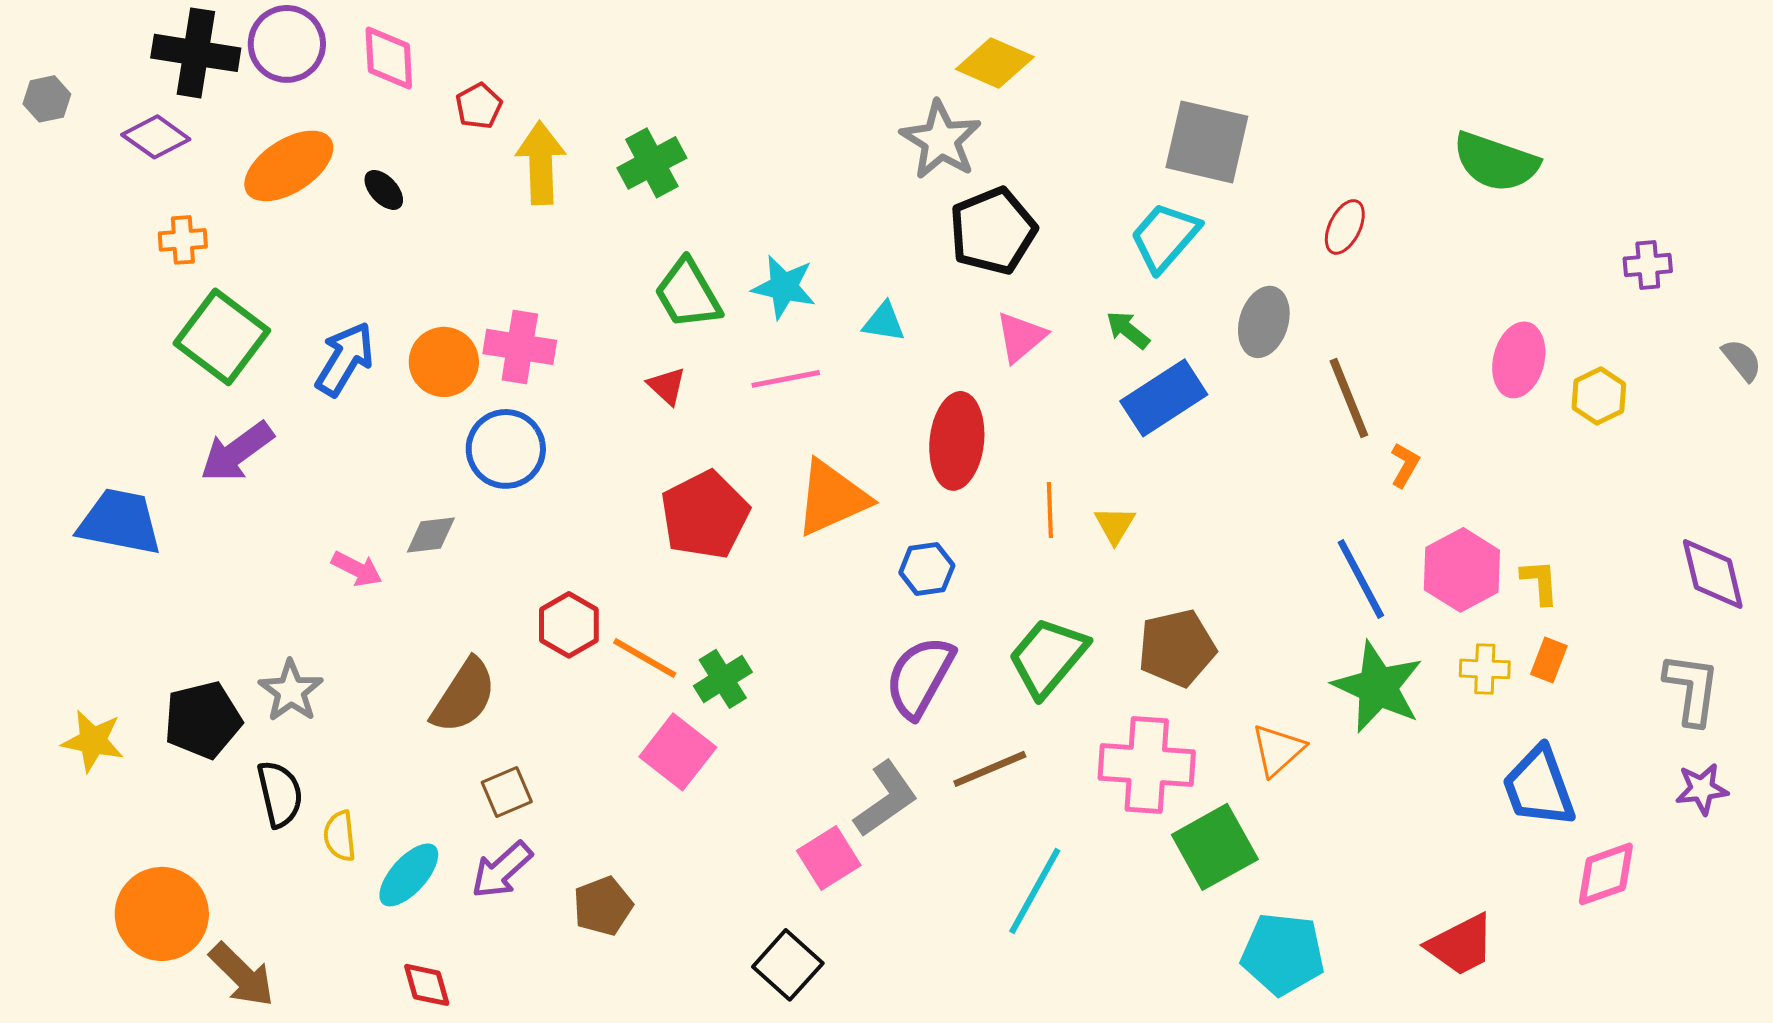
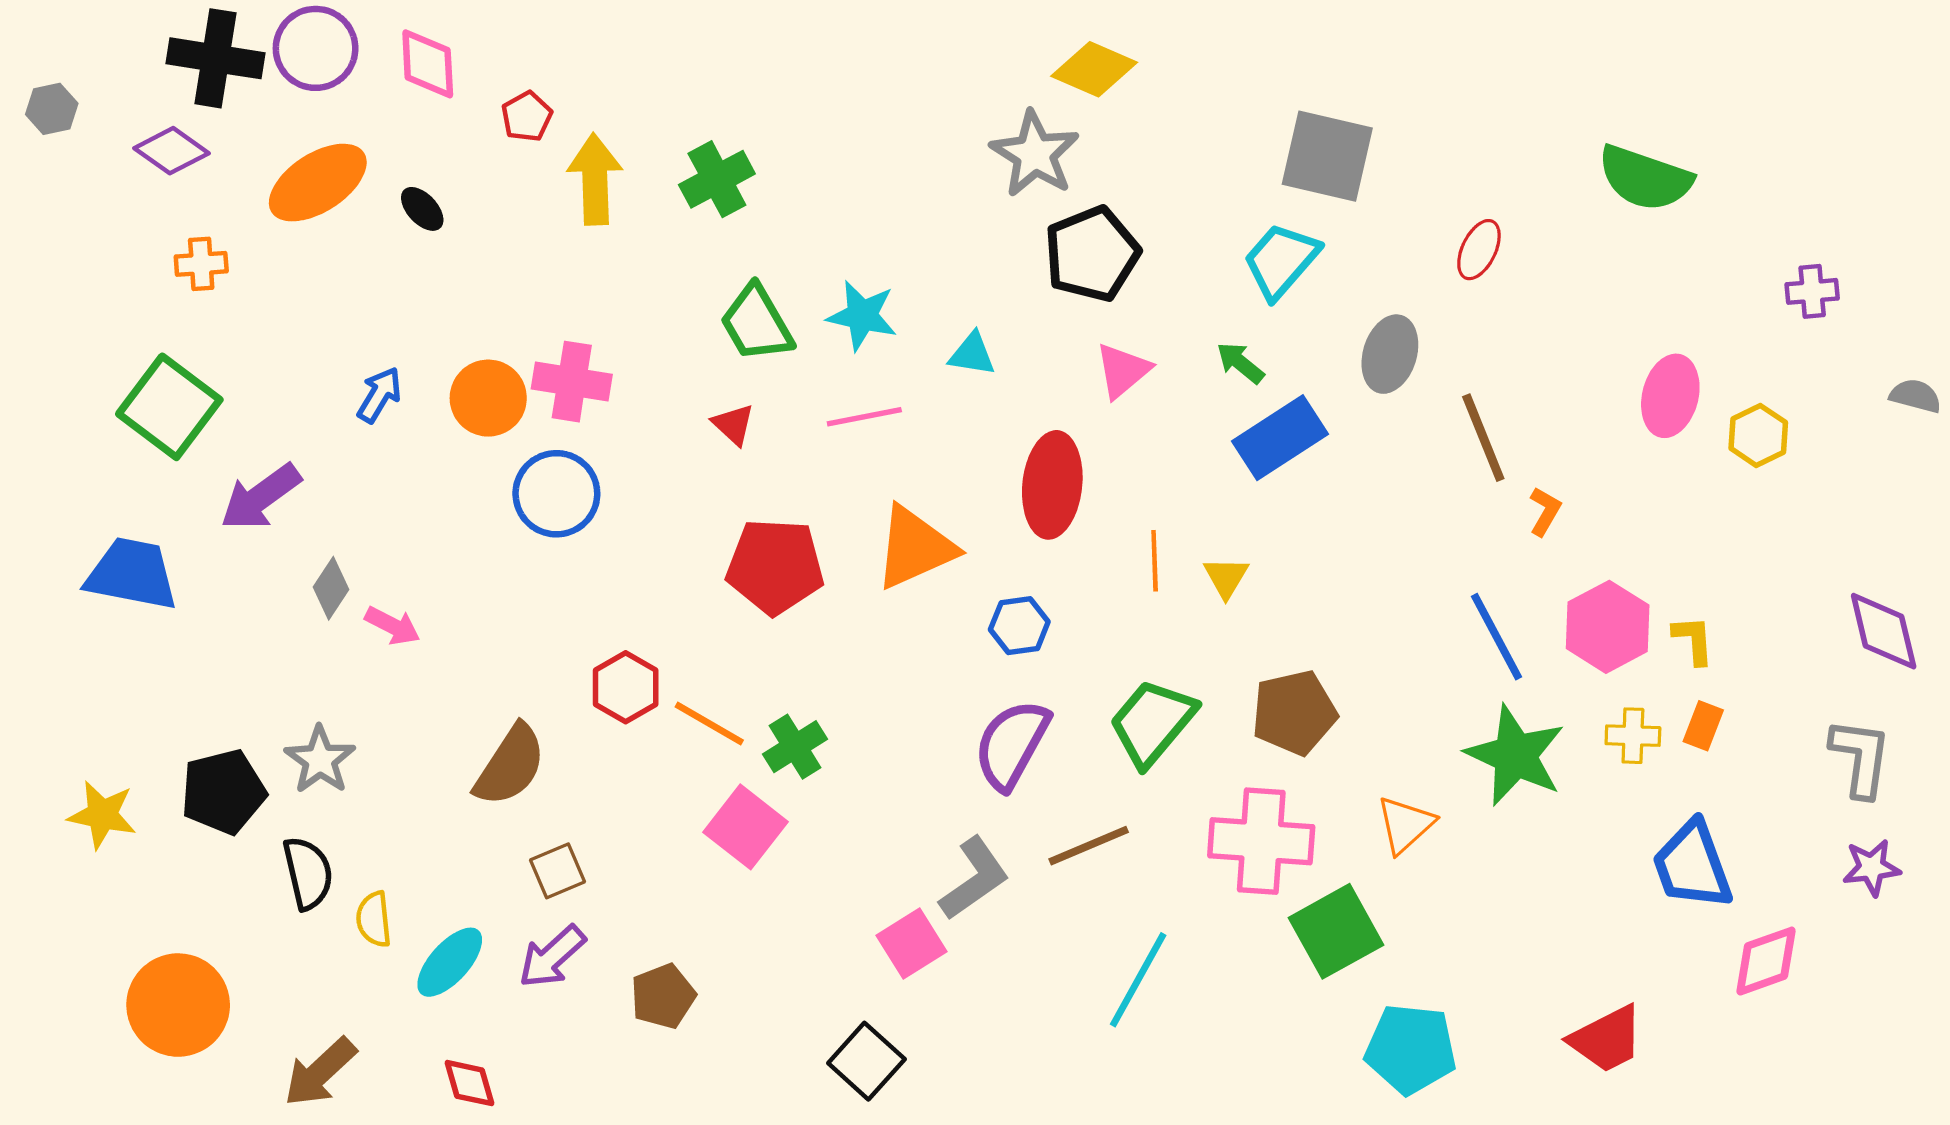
green square: (222, 337) -> (169, 407), moved
blue arrow: (345, 359) -> (379, 395), size x0.7
gray semicircle: (1742, 360) -> (1915, 396), turned -36
red pentagon: (705, 515) -> (775, 566), turned 30
gray diamond: (431, 535) -> (331, 588), moved, turned -50
brown arrow: (242, 975) -> (320, 1072), moved, turned 92

